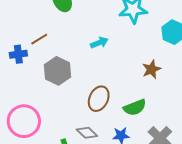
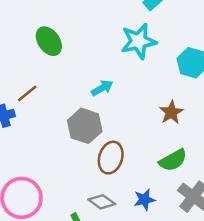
gray hexagon: (57, 71) -> (85, 126), moved
green semicircle: (135, 107) -> (173, 160), moved

